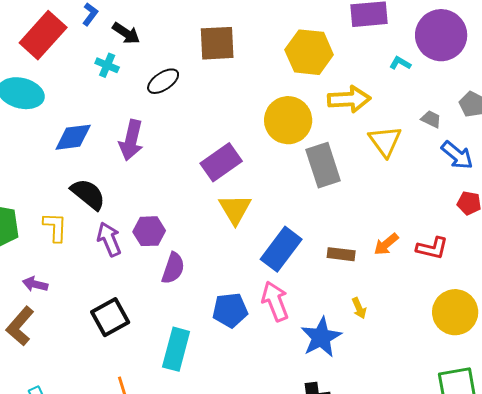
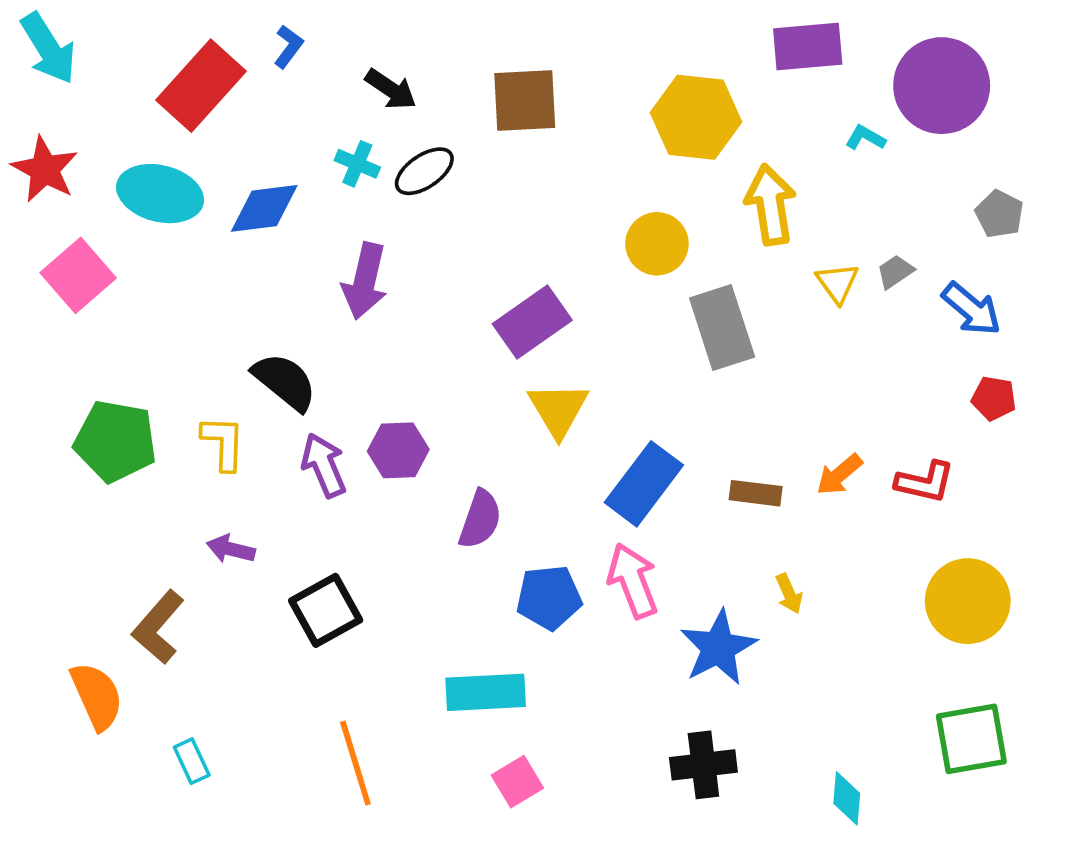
black arrow: (126, 33) -> (391, 89), moved
cyan cross: (107, 65) -> (357, 164), moved
yellow arrow: (349, 99) -> (770, 205), turned -96
gray trapezoid: (431, 119) -> (895, 272), moved, turned -60
yellow circle: (288, 120) -> (657, 244), size x0.7
blue diamond: (73, 137) -> (264, 208), moved
yellow triangle: (385, 141) -> (837, 283), size x0.7
purple semicircle: (173, 268) -> (480, 519), moved
purple arrow: (35, 284) -> (231, 549), moved
cyan rectangle: (176, 349) -> (486, 692), moved, turned 72

